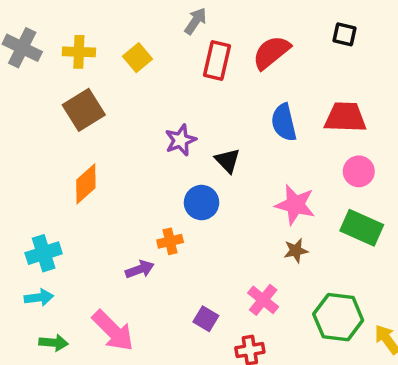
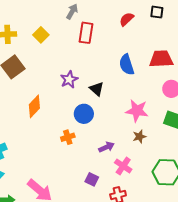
red semicircle: (271, 52) -> (127, 19), moved, size x0.7
orange diamond: (86, 184) -> (34, 106), moved
purple arrow: (140, 269) -> (106, 147), moved

